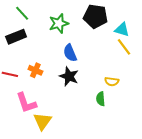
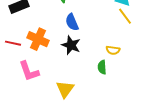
orange cross: (35, 70) -> (38, 39), size x1.5
yellow triangle: (43, 121) -> (65, 89), moved

